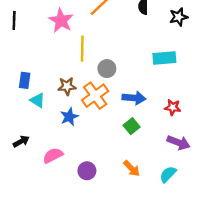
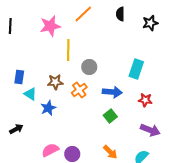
pink star: (61, 20) -> (50, 26), turned 30
cyan rectangle: (164, 58) -> (136, 69), moved, turned -66
orange cross: (95, 96) -> (79, 90), size x0.7
blue star: (69, 117) -> (48, 108), moved
pink semicircle: (53, 155) -> (50, 150), moved

